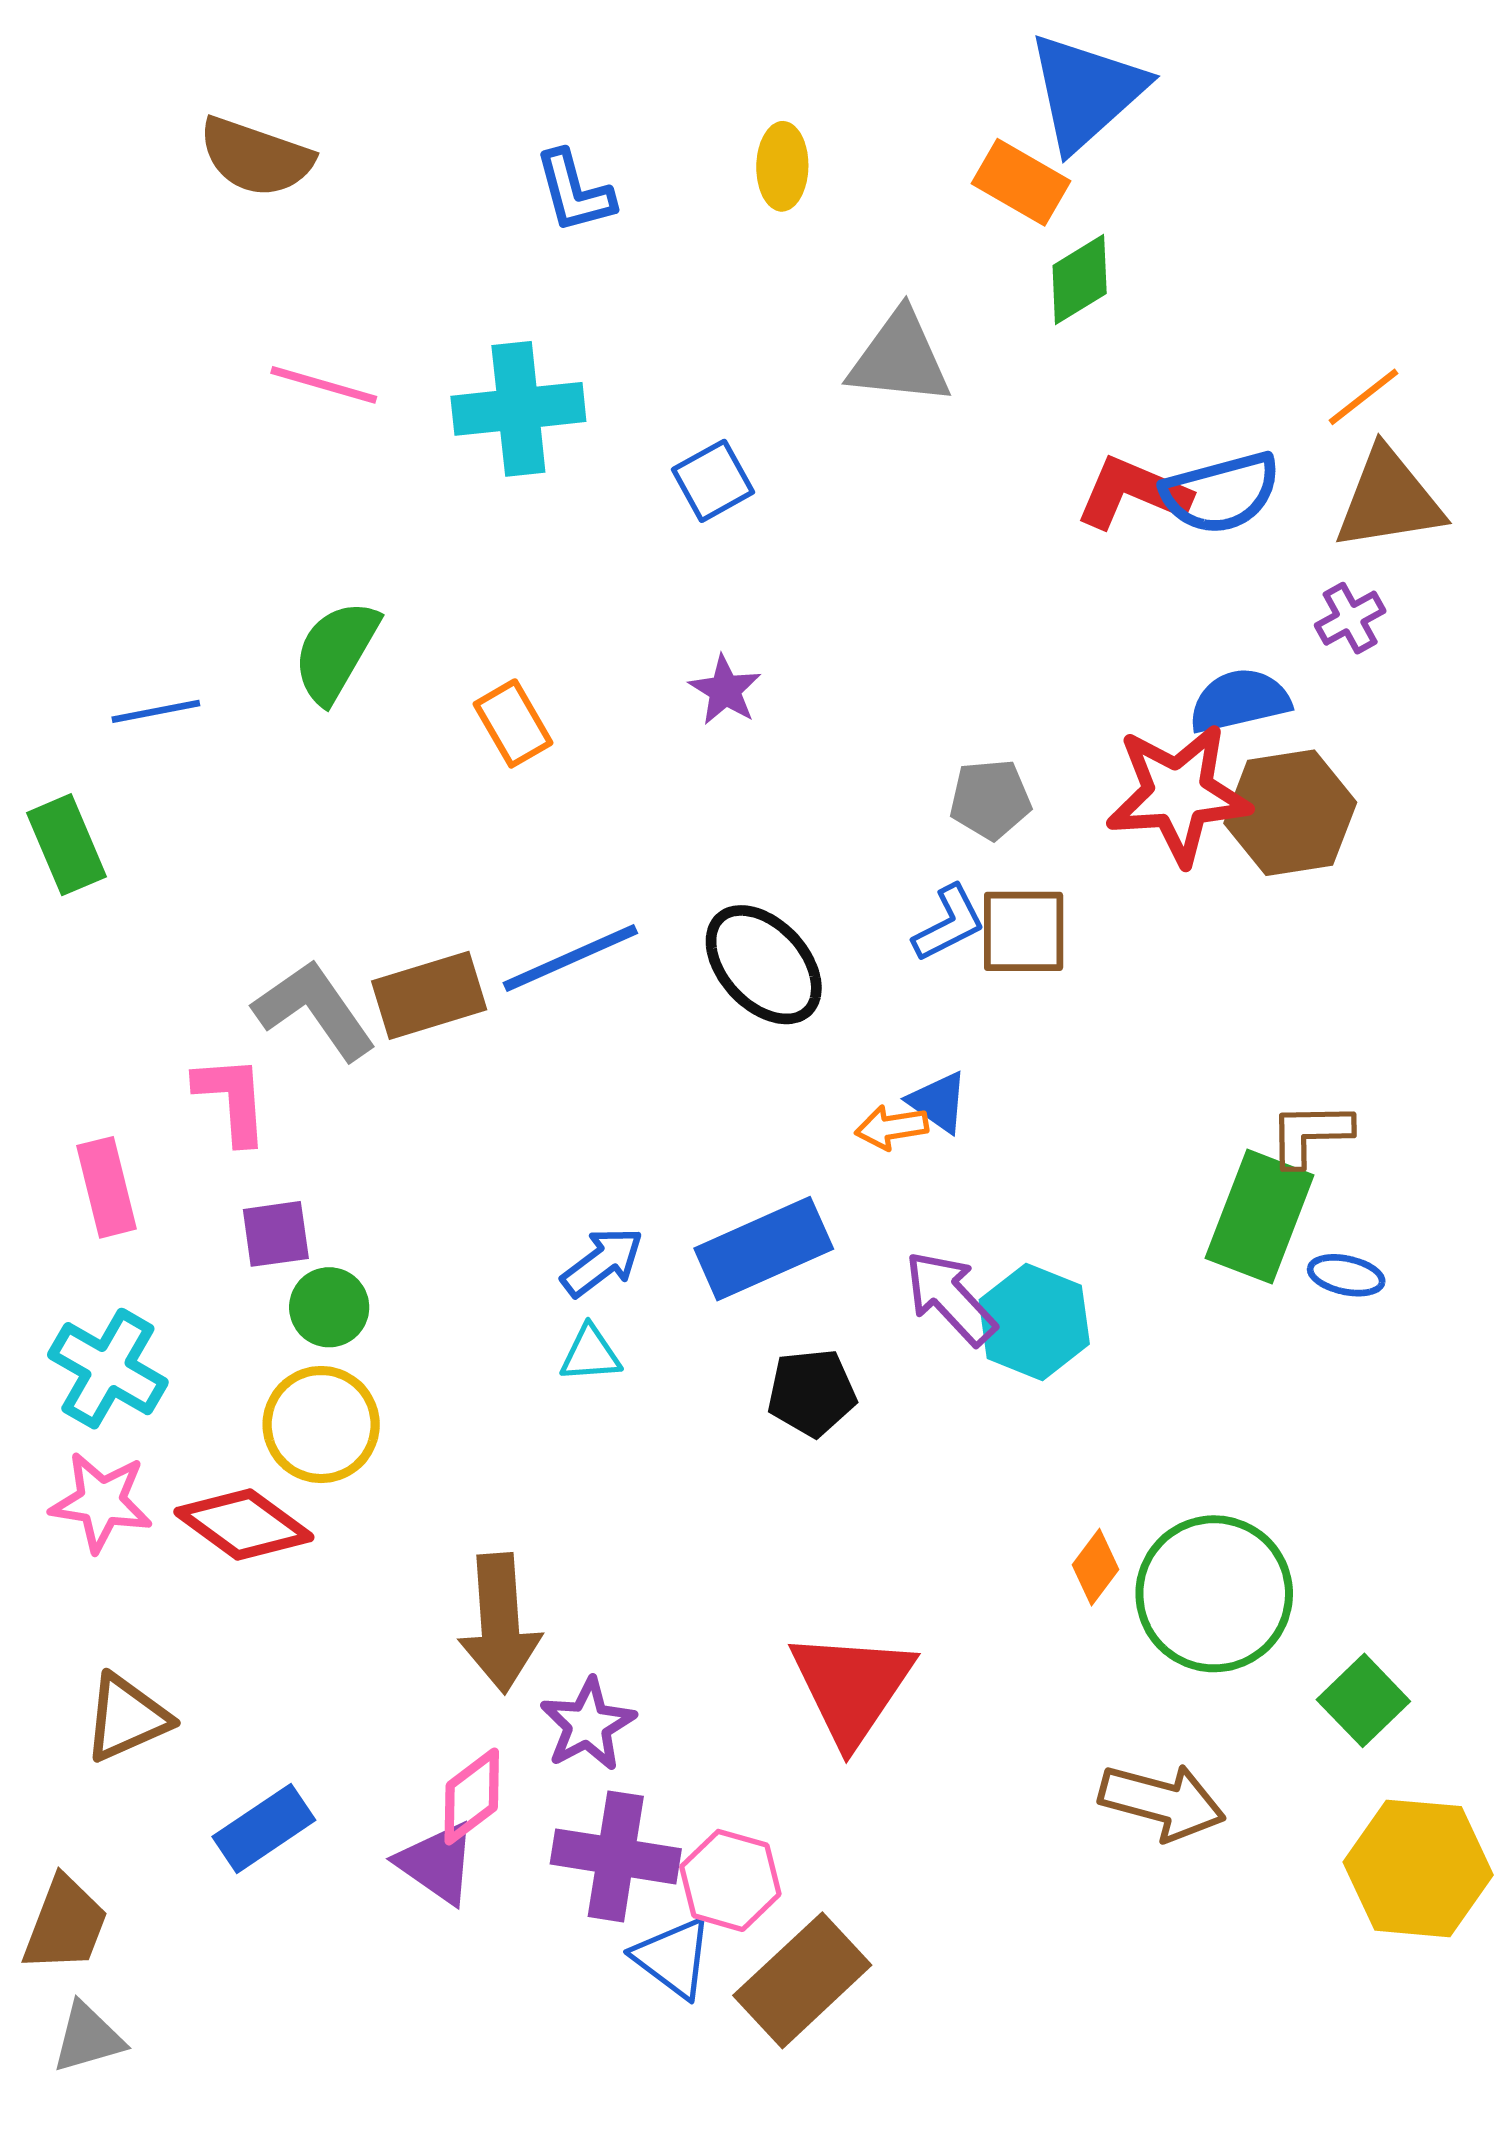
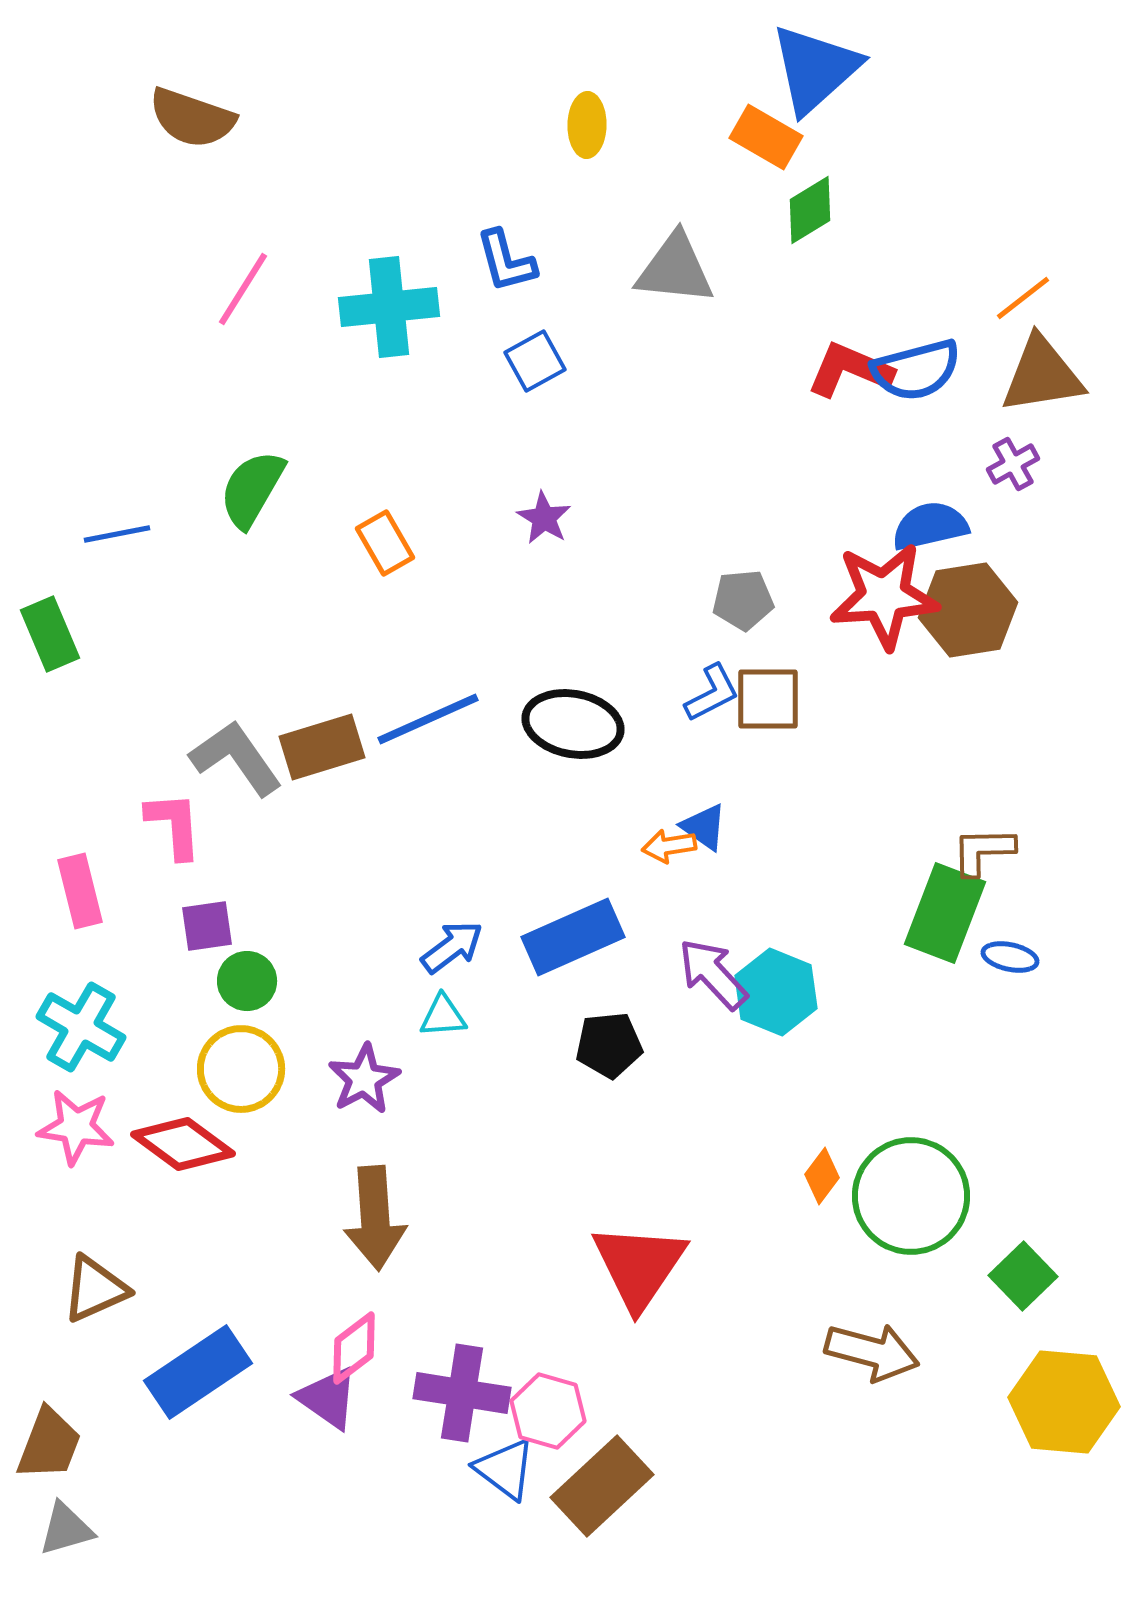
blue L-shape: (574, 192) -> (506, 261), moved
pink line: (324, 385) -> (243, 289), turned -74
black ellipse: (764, 965) -> (573, 724), turned -36
purple star: (588, 1724) -> (364, 1079), moved
blue rectangle: (264, 1828) -> (198, 1372), size x1.4

